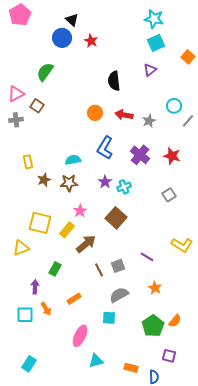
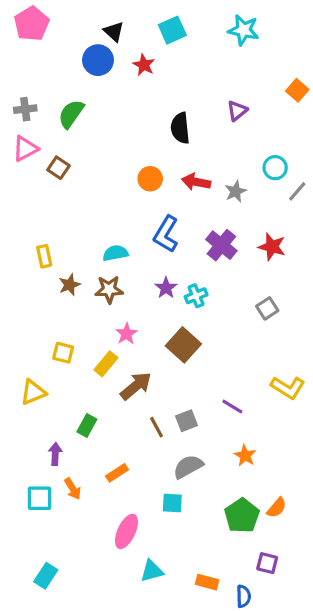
cyan square: (156, 43) -> (172, 30), moved
gray cross: (16, 120) -> (25, 109), moved
yellow square: (40, 223) -> (63, 353), size x0.6

